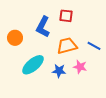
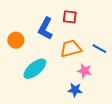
blue star: (59, 71) -> (75, 90), moved

